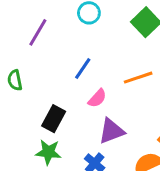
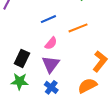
blue line: (83, 69) -> (48, 19), moved, turned 35
purple triangle: (111, 131) -> (51, 64), moved, turned -30

